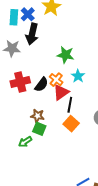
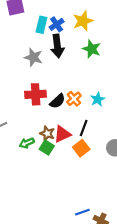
black arrow: (32, 34) -> (57, 46), turned -30
green star: (66, 55) -> (92, 49), moved
red triangle: (61, 92) -> (62, 134), moved
green arrow: (25, 142) -> (27, 143), moved

